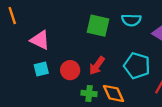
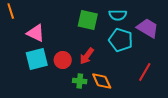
cyan pentagon: (137, 66) -> (121, 40), moved
cyan square: (41, 69) -> (37, 59), size x1.6

